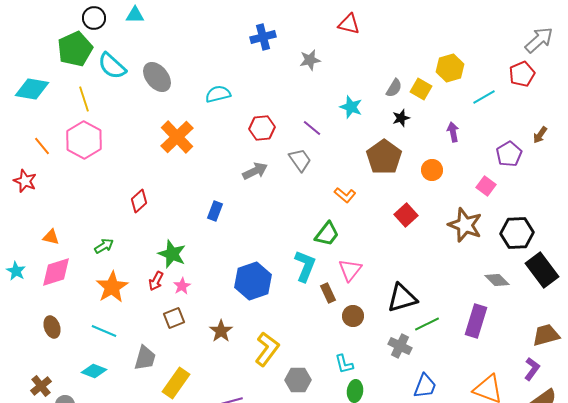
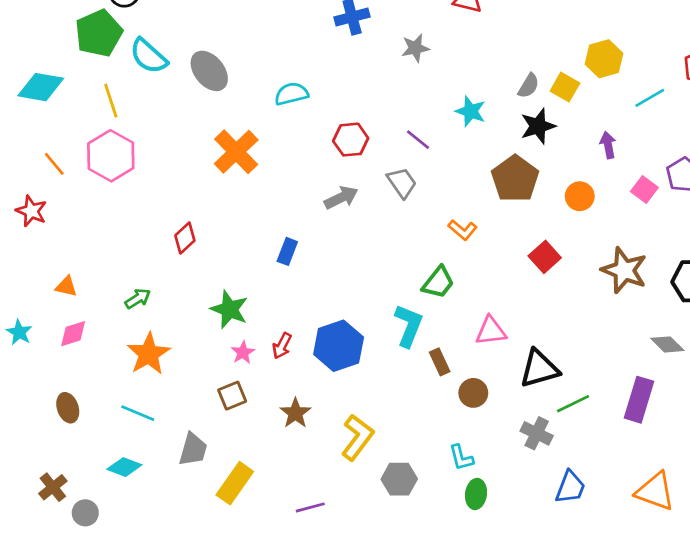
black star: (401, 118) -> (538, 126), size x1.5
pink square: (486, 186) -> (644, 189), moved
pink triangle: (350, 270) -> (491, 331), moved, turned 45
pink diamond: (56, 272) -> (73, 334), size x0.7
red arrow: (156, 281) -> (282, 346), moved

